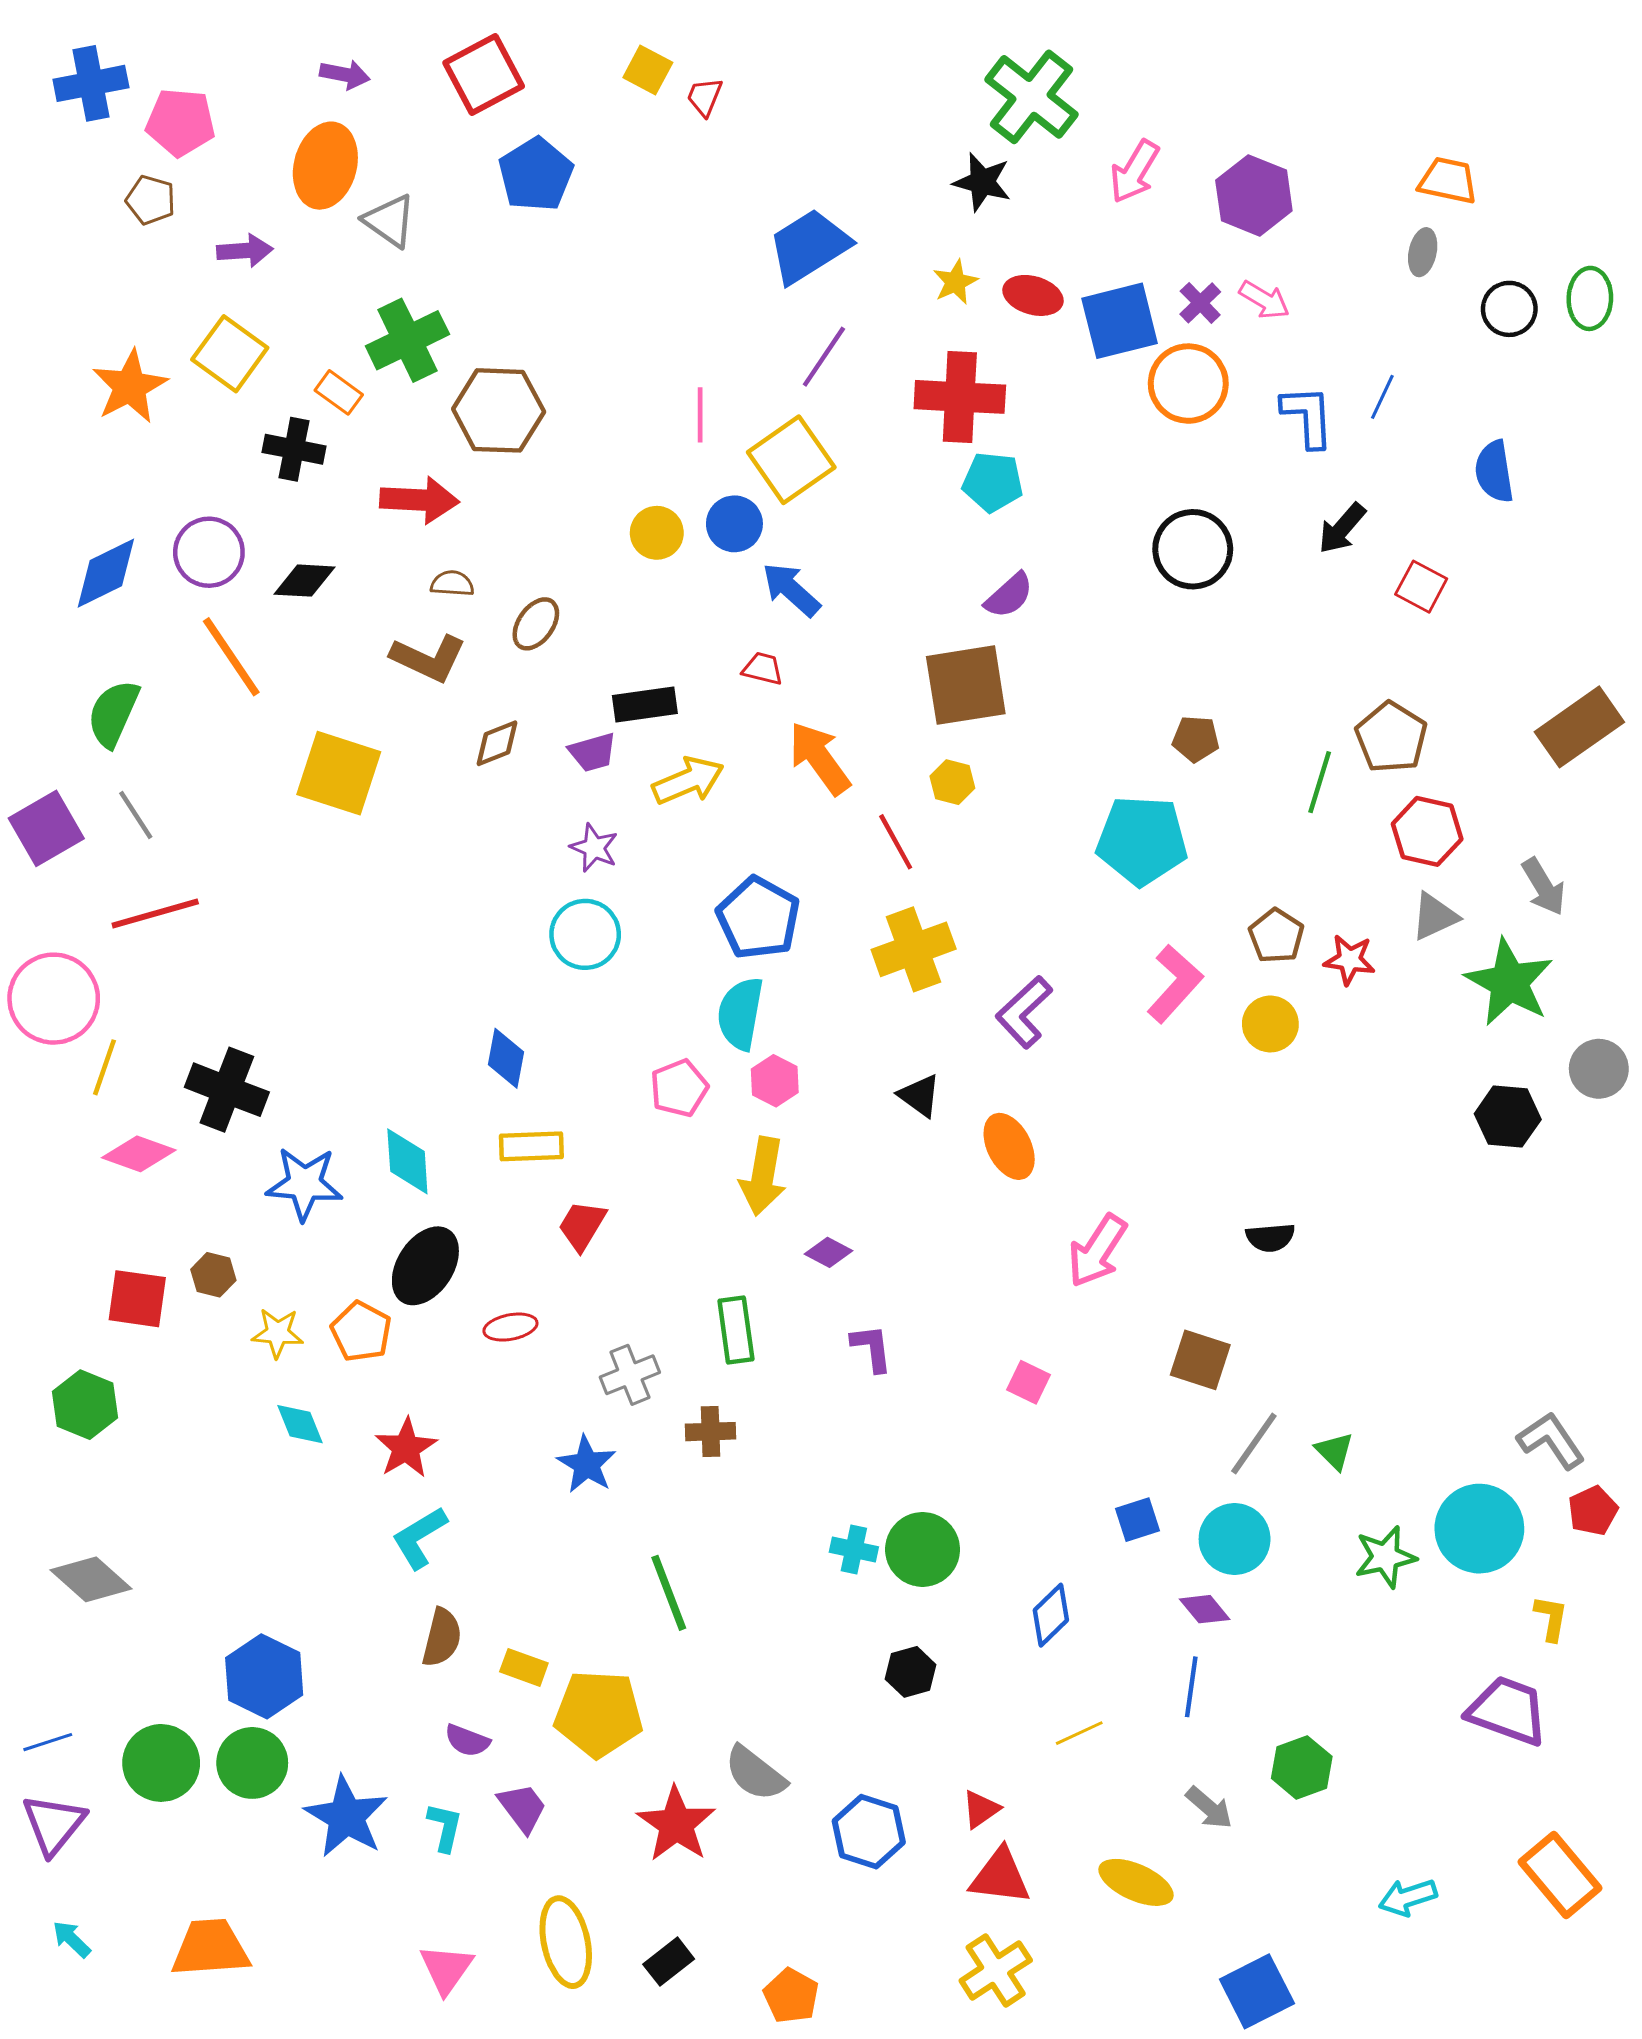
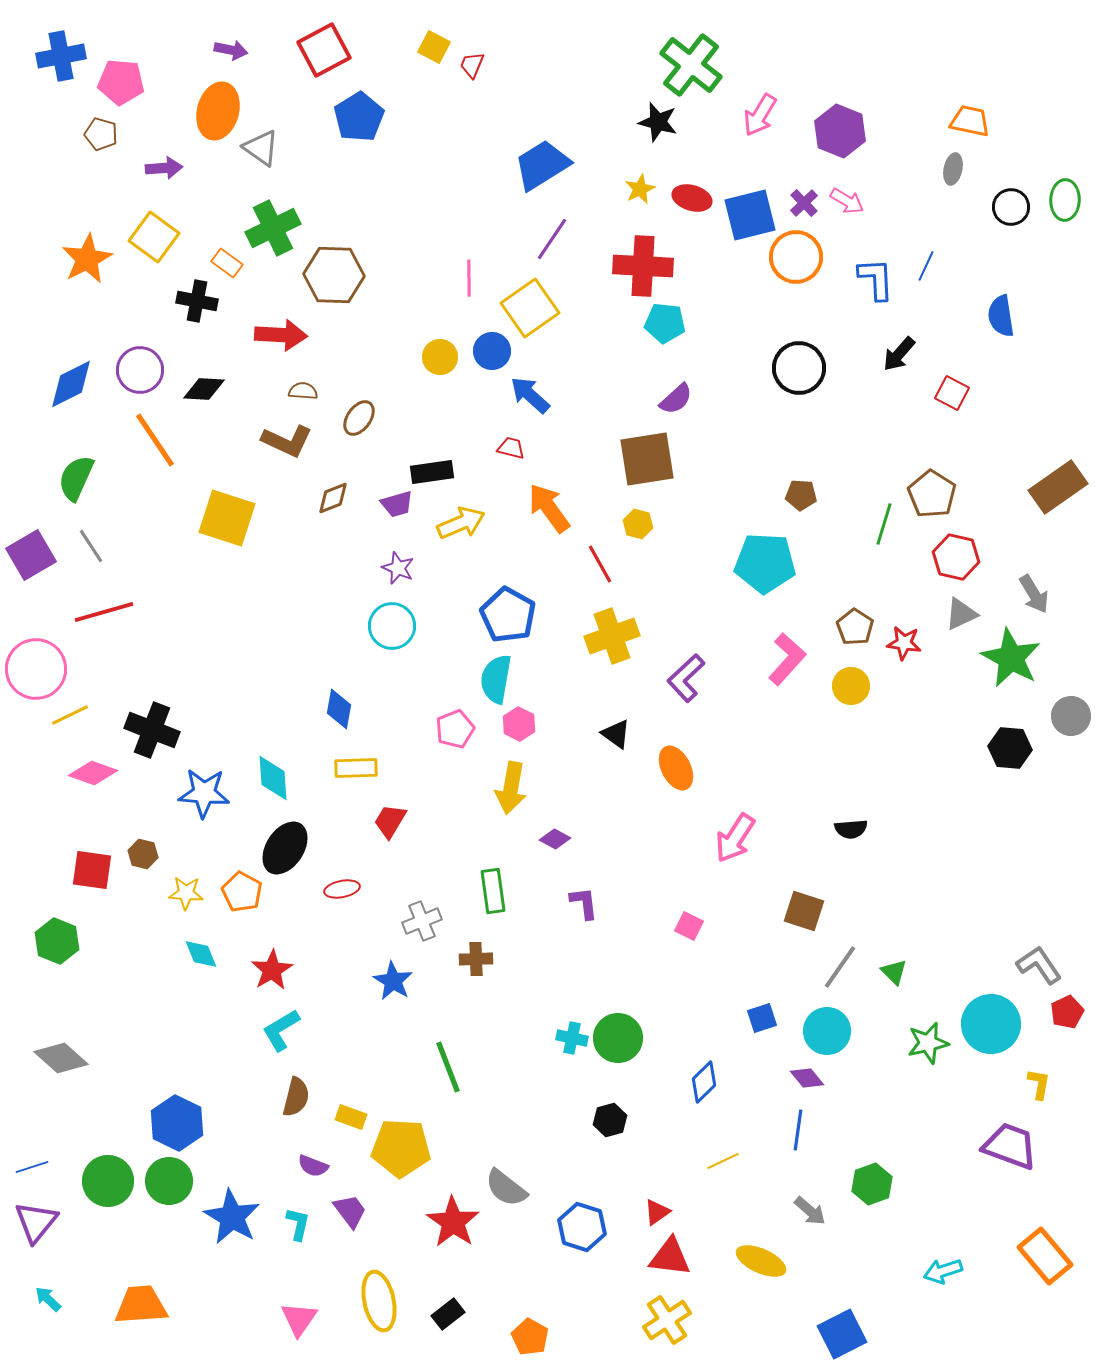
yellow line: (104, 1067) -> (70, 715), turned 45

